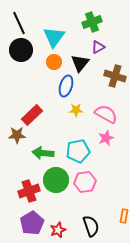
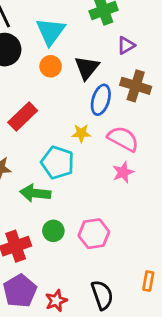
purple triangle: (98, 47) -> (126, 45), moved
blue ellipse: (66, 86) -> (101, 100), moved
red rectangle: (32, 115) -> (23, 116), moved
cyan pentagon: (78, 151) -> (58, 163), moved, turned 30
green circle: (56, 180) -> (53, 231), size x0.6

